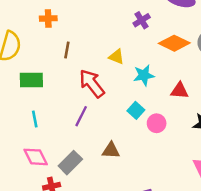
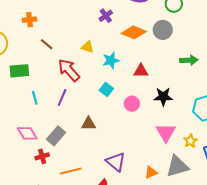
brown line: (67, 50) -> (47, 44), turned -56
cyan line: (35, 119) -> (35, 98), moved
pink circle: (157, 123) -> (132, 104), moved

